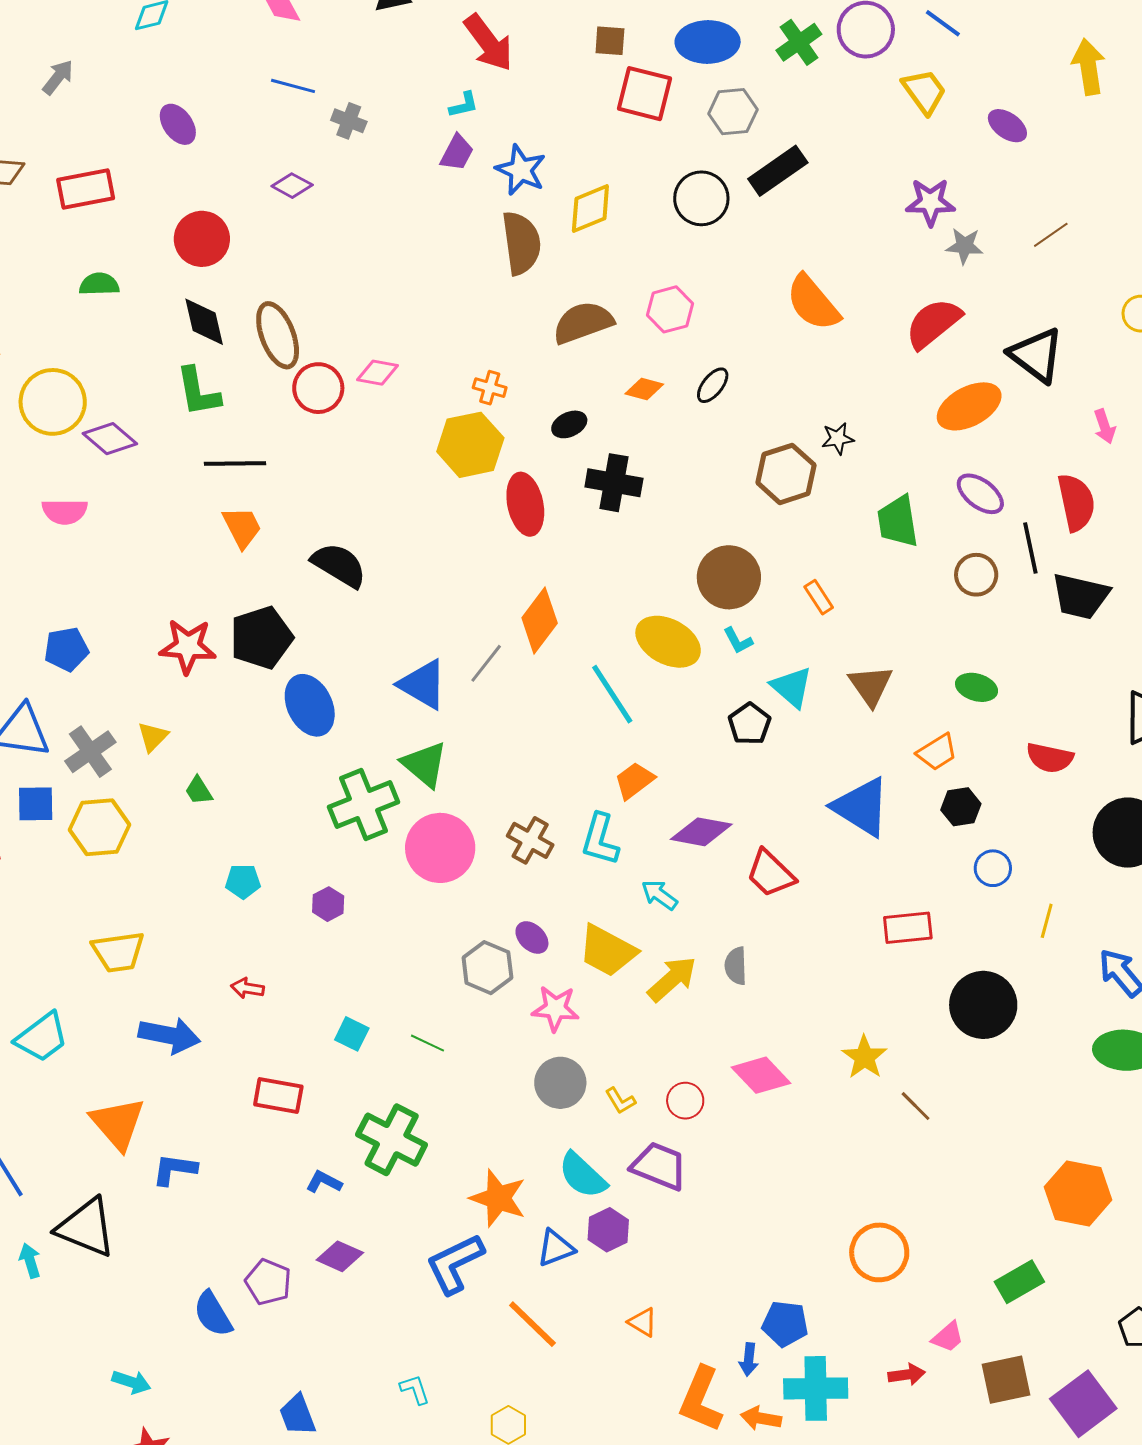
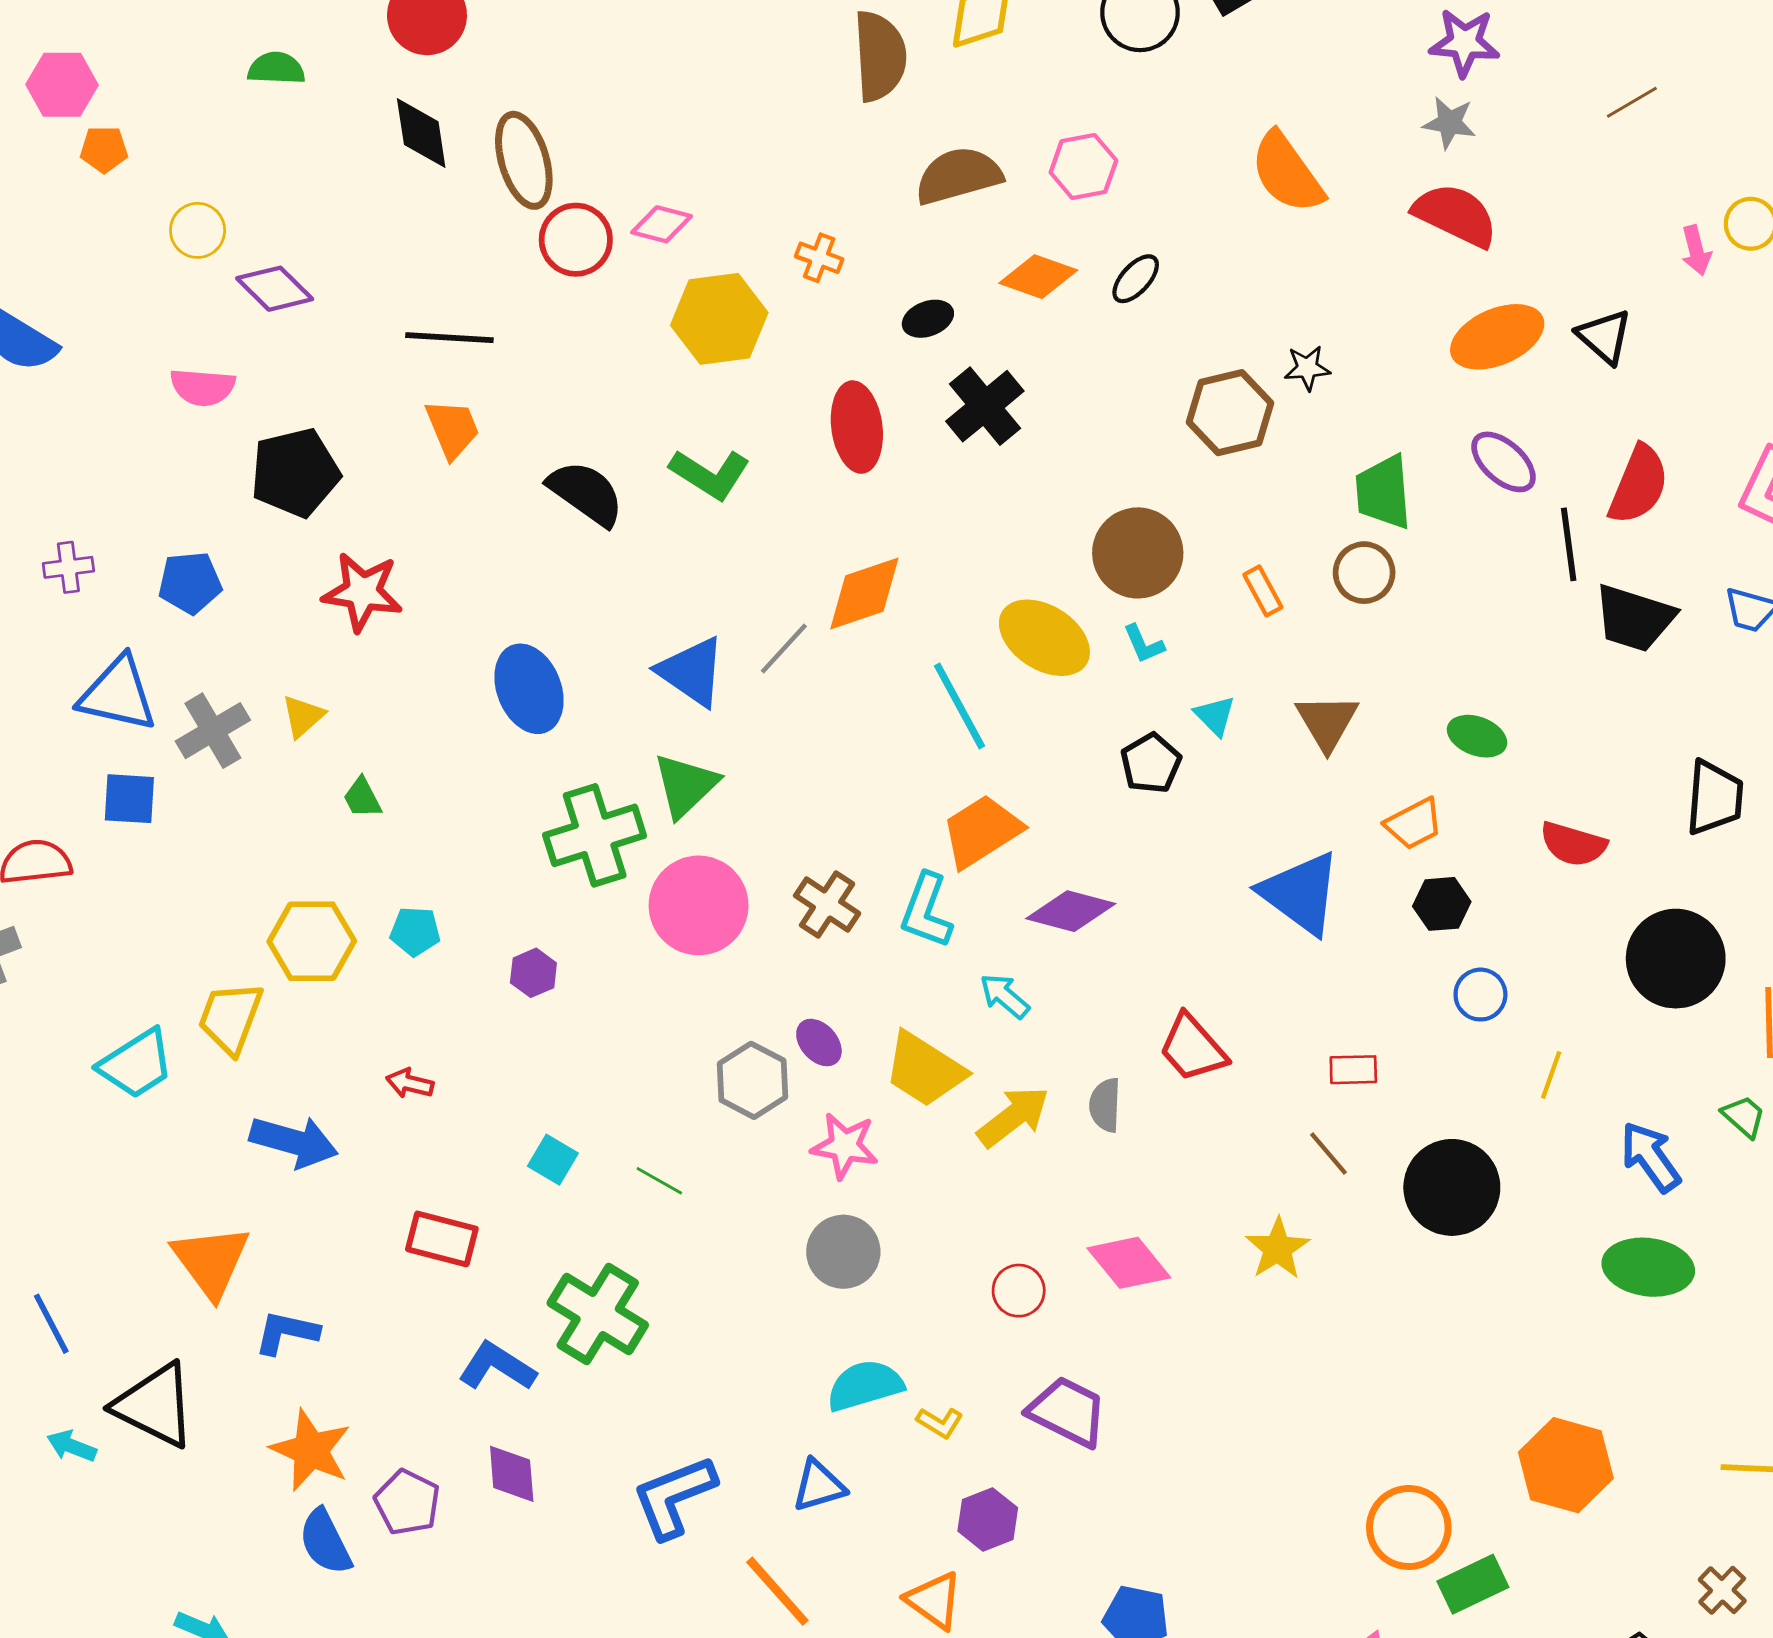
gray star: (964, 246) -> (1449, 123), moved
red semicircle: (933, 323) -> (1455, 215), turned 60
black triangle: (1036, 355) -> (1604, 336), moved, size x0.7
orange diamond: (644, 389) -> (1038, 277), size x1.4
green L-shape: (198, 392) -> (710, 474), moved, turned -52
yellow circle: (53, 402) -> (198, 230), size x0.6
pink arrow: (1105, 426) -> (1696, 250), moved
yellow hexagon: (470, 445) -> (719, 319), moved
black cross: (614, 483) -> (985, 406), turned 36
red semicircle: (1076, 502) -> (1639, 485), turned 30
brown circle: (976, 575) -> (1364, 573), moved
orange diamond: (540, 620) -> (864, 594), turned 30
black pentagon: (261, 638) -> (295, 473), moved
cyan triangle: (792, 687) -> (1215, 716), size x0.7
green triangle: (425, 764) -> (686, 785), turned 32
orange trapezoid: (634, 781) -> (982, 831), size x1.4
yellow hexagon: (100, 827) -> (312, 941), moved
red trapezoid: (770, 874) -> (1193, 1048), moved
red rectangle: (908, 928) -> (1353, 1070), size x0.7
yellow trapezoid: (118, 952) -> (230, 1018), turned 114
cyan trapezoid: (42, 1037) -> (136, 1064), moved
yellow L-shape: (620, 1101) -> (940, 1423), moved, turned -32
brown line: (916, 1106) -> (1329, 1154), moved
purple trapezoid: (659, 1166) -> (1067, 1412), moved
cyan semicircle: (583, 1175) -> (865, 1385), turned 116
blue L-shape: (324, 1182) -> (497, 1367), size x1.5
orange star: (498, 1198) -> (311, 1450), moved
purple hexagon: (608, 1230) -> (988, 1519), moved
orange circle: (879, 1252) -> (1409, 1527), moved
purple diamond: (340, 1256) -> (512, 1474), turned 57
cyan arrow: (30, 1261) -> (72, 1446), turned -56
orange triangle: (643, 1322) -> (934, 1600), size x1.4

